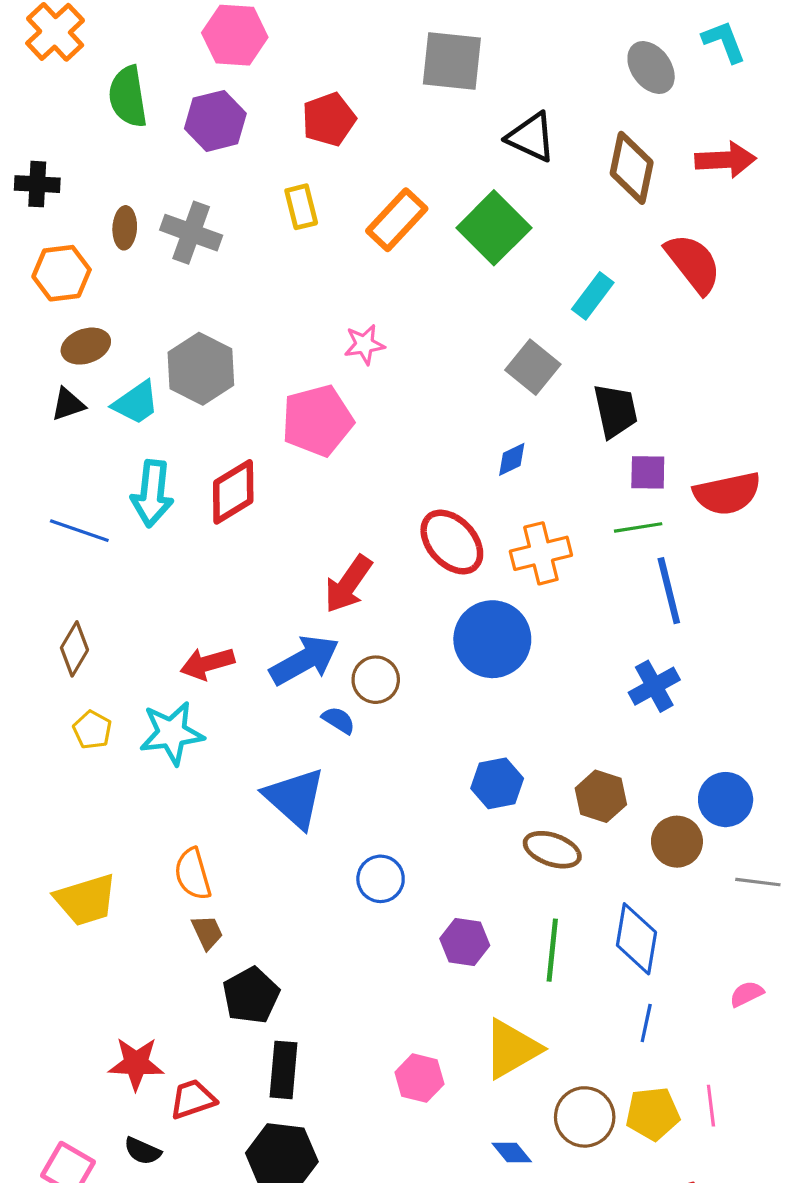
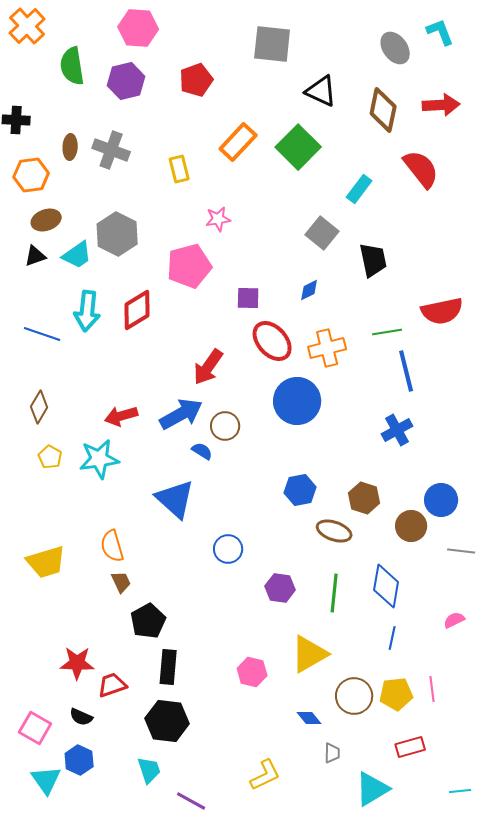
yellow rectangle: (301, 207) -> (179, 169), moved
purple square: (648, 472) -> (248, 298), moved

